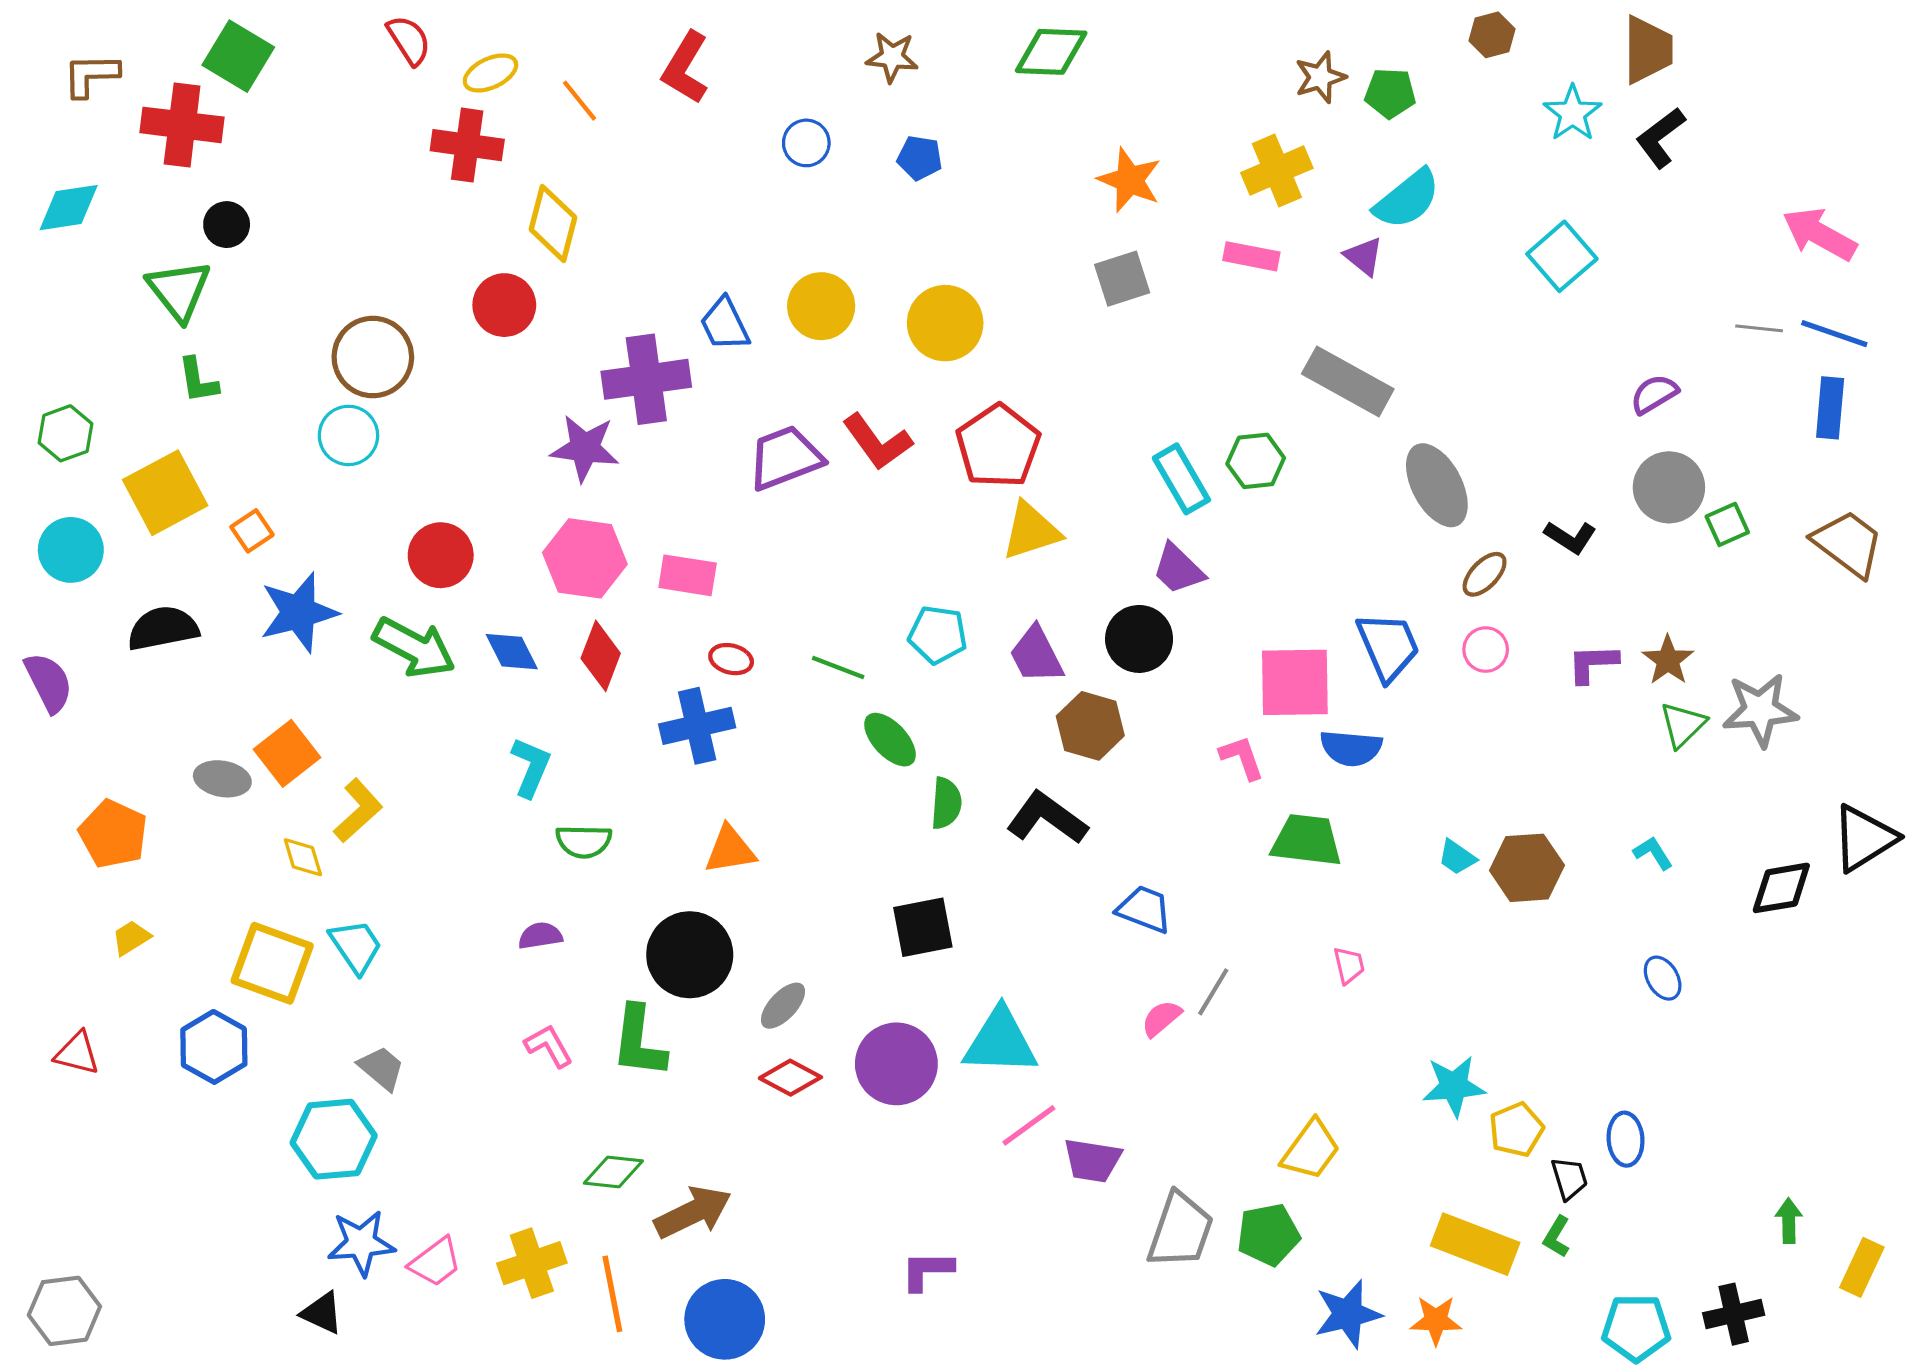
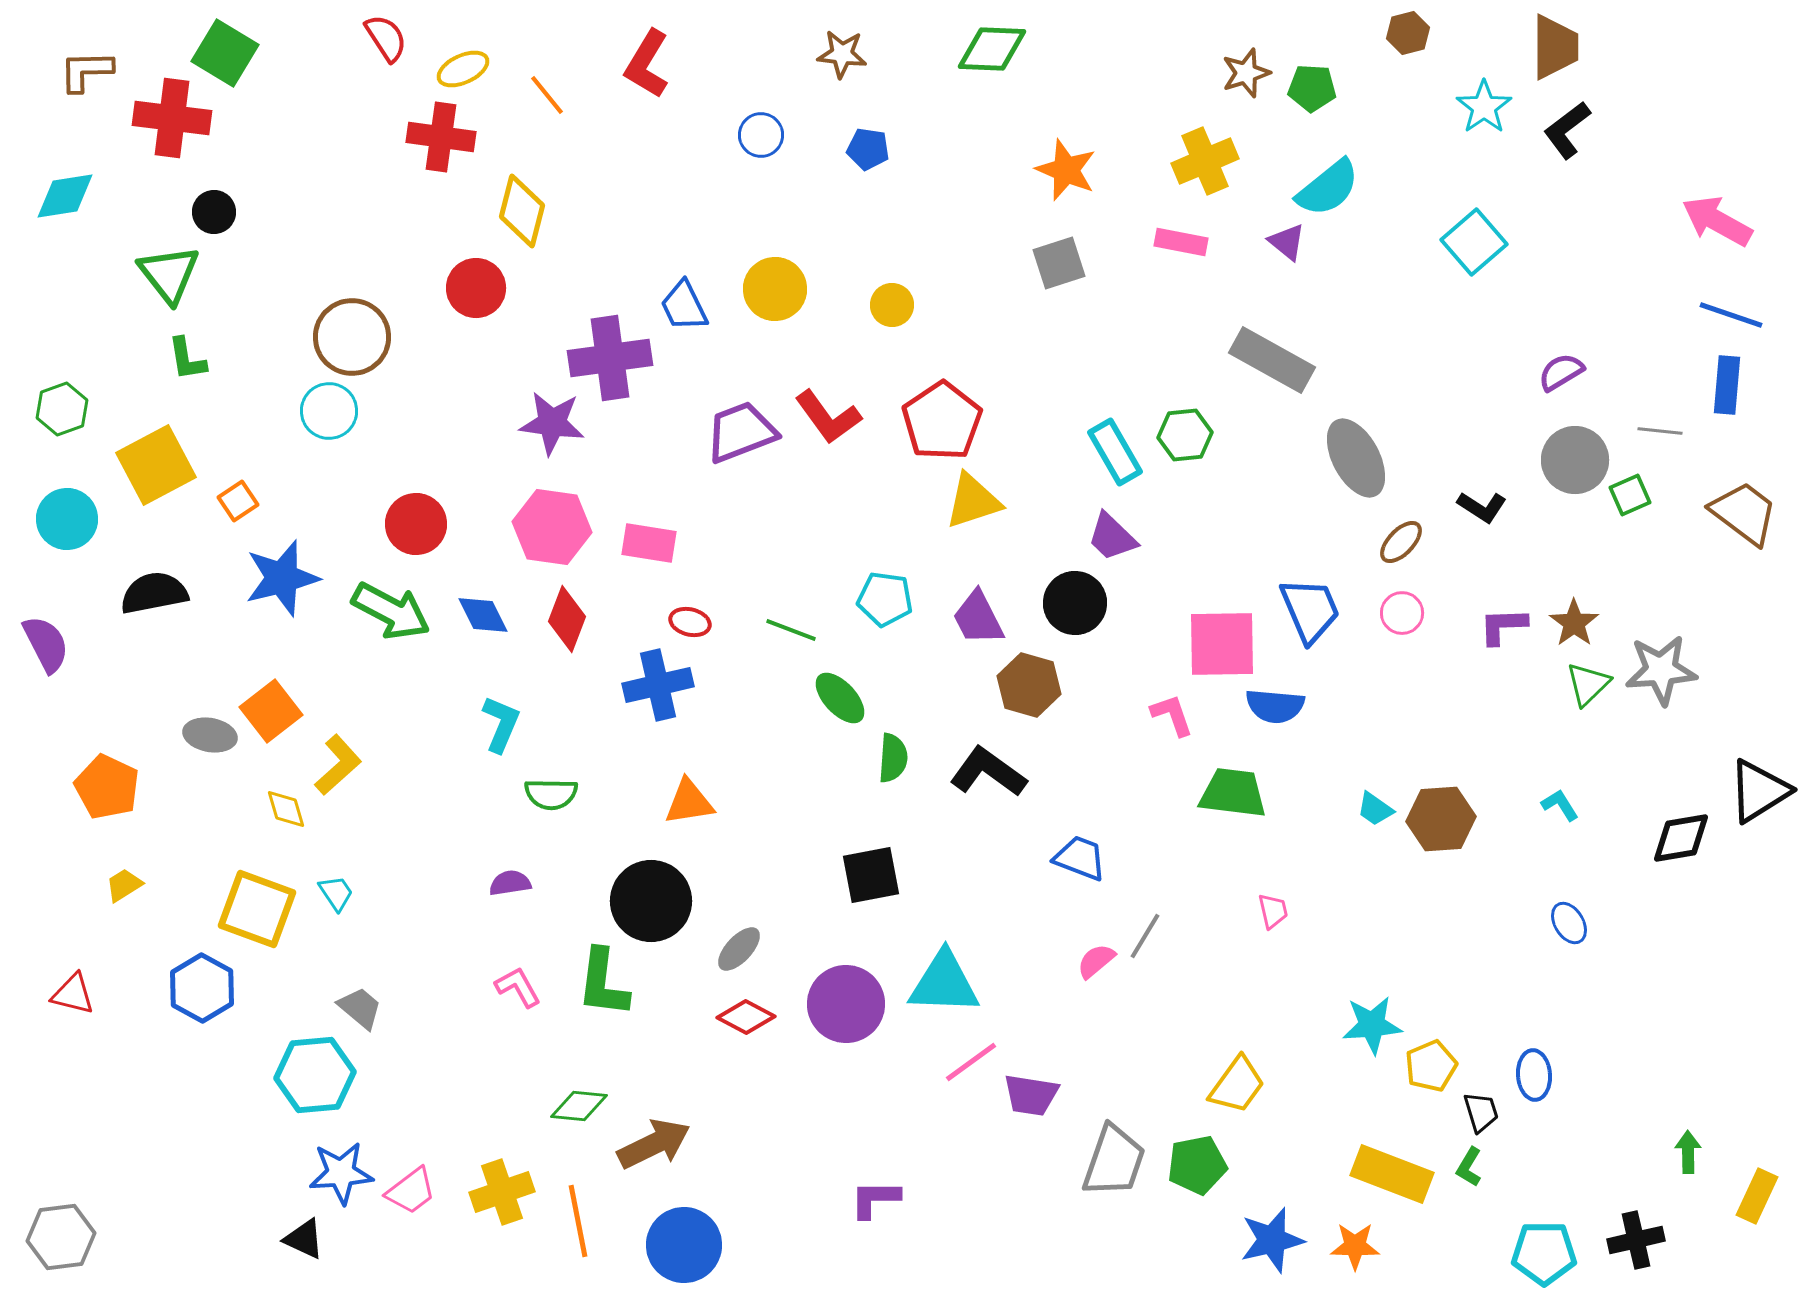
yellow circle: (945, 323) -> (892, 305), size x0.6
gray line: (1759, 328) -> (1660, 431), moved
cyan trapezoid: (356, 946) -> (336, 893), size x0.7

